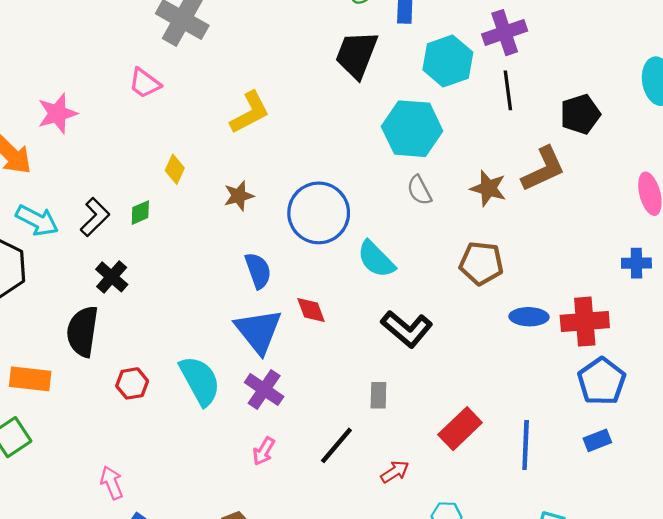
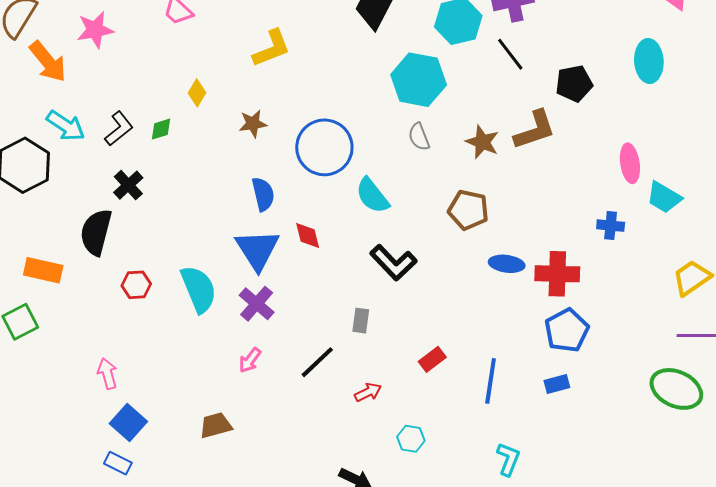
black line: (508, 90) -> (510, 54), turned -36
red rectangle: (460, 429) -> (432, 359), size x0.7

